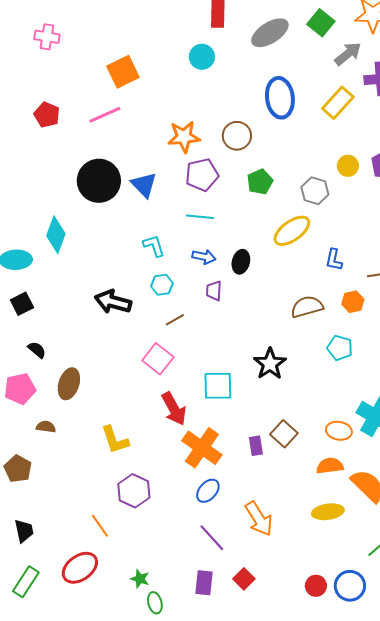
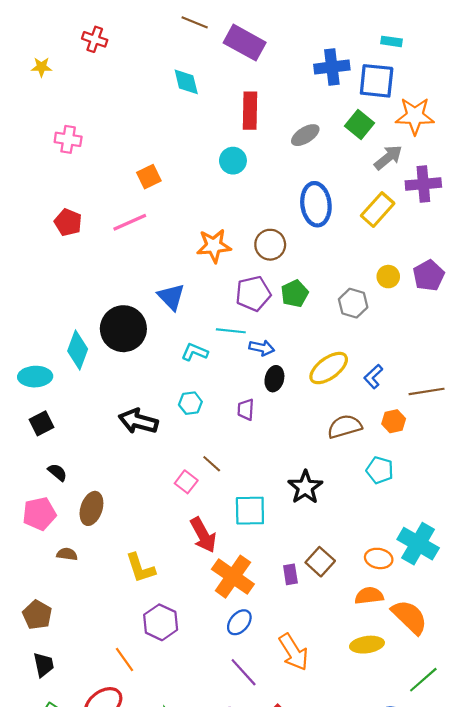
gray ellipse: (270, 33) -> (305, 135), size x0.7
orange square: (123, 72) -> (149, 177), size x0.7
purple pentagon: (202, 175) -> (253, 294), moved
black circle: (99, 181) -> (123, 329), moved
yellow ellipse: (292, 231) -> (329, 368), moved
cyan L-shape: (154, 246) -> (195, 352), moved, turned -50
blue arrow: (204, 257) -> (262, 348), moved
blue L-shape: (334, 260) -> (373, 377), turned 35
brown line: (175, 320) -> (212, 464), moved, turned 72
pink square: (158, 359) -> (186, 482), size x0.7
brown pentagon: (18, 469) -> (37, 615), moved

